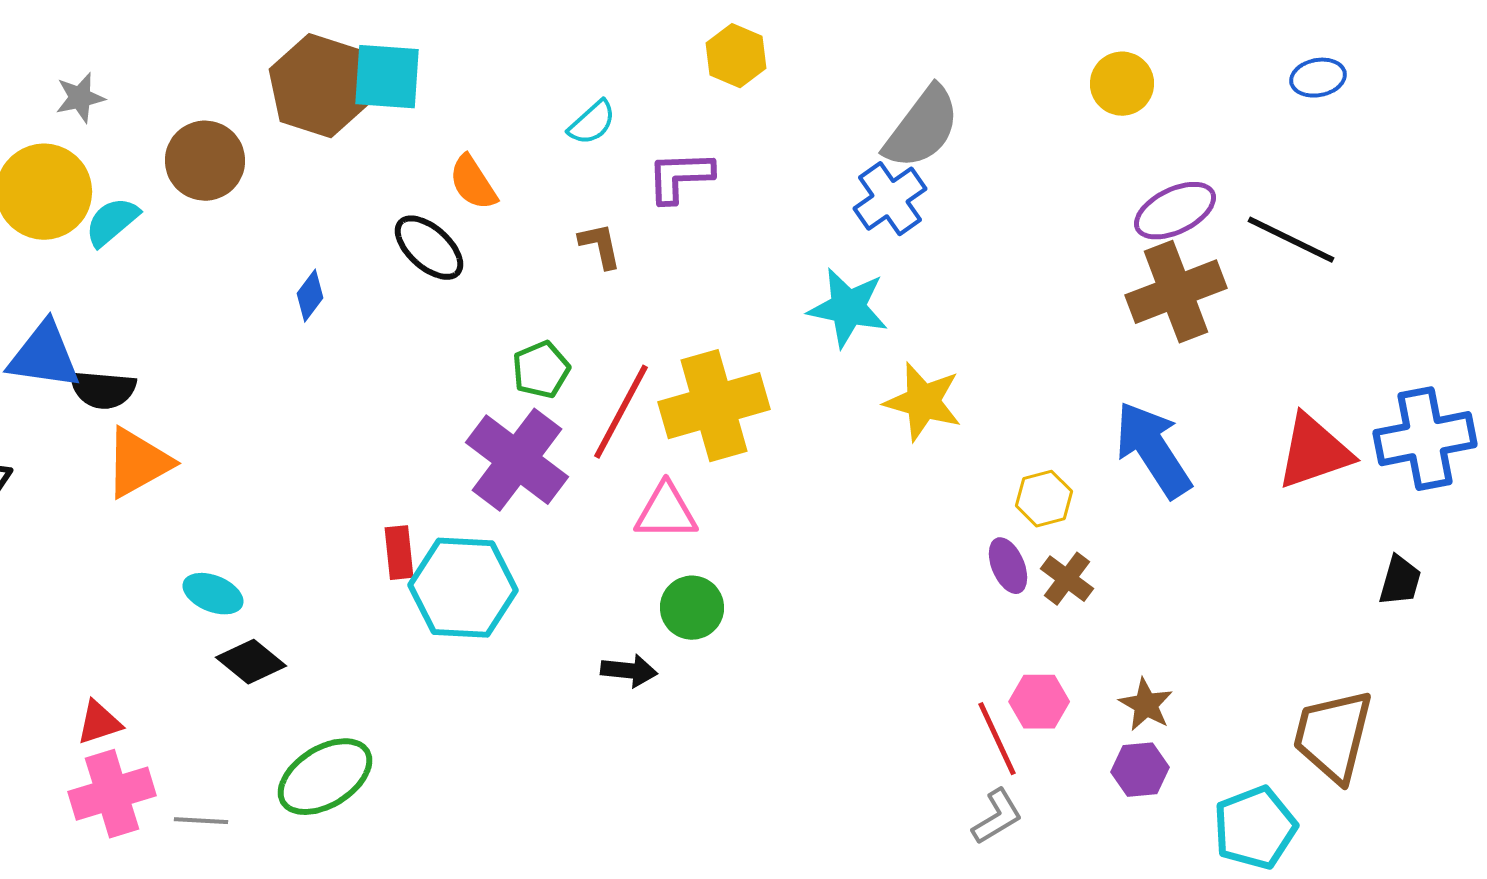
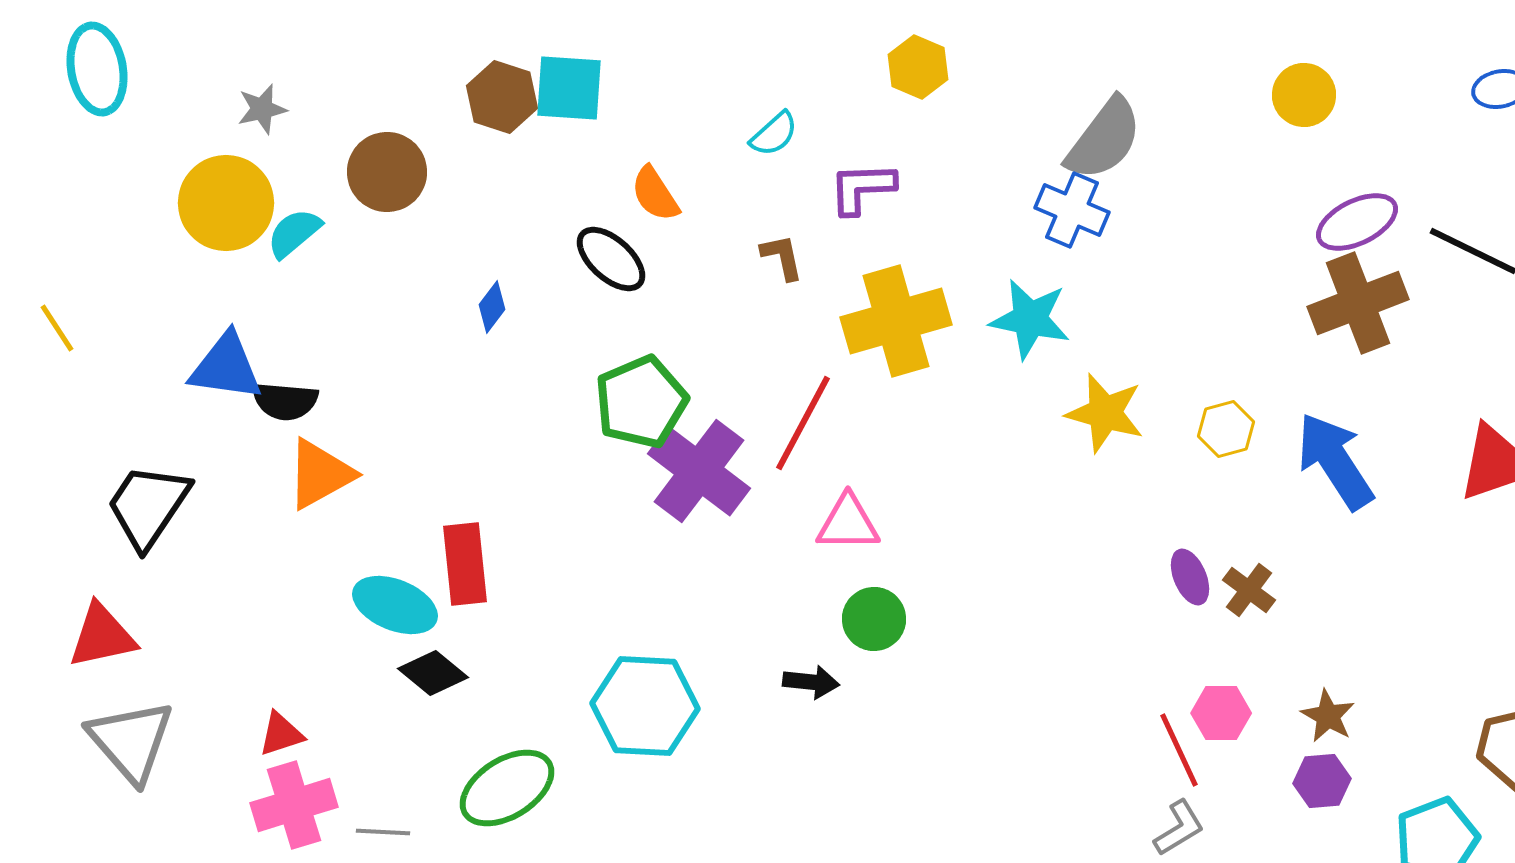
brown hexagon: (320, 86) -> (502, 97), size x0.7
blue cross: (890, 199) -> (1072, 210), turned -32
green pentagon: (541, 370) -> (641, 402), moved, size x1.6
yellow cross: (714, 406) -> (896, 321), moved
yellow hexagon: (1044, 499) -> (1226, 429), moved
red rectangle: (399, 553) -> (465, 564), moved, size x1.5
cyan hexagon: (463, 588) -> (645, 706), moved
cyan ellipse: (213, 594) -> (395, 605), size x1.4

